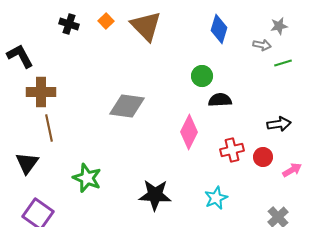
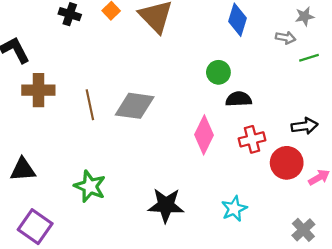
brown line: (49, 128) -> (90, 105), moved
red cross: (232, 150) -> (252, 139), moved
red circle: (263, 157) -> (287, 163), size x1.5
black triangle: (27, 163) -> (23, 170), turned 50

